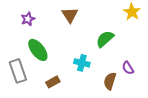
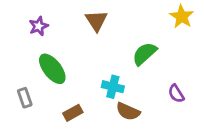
gray rectangle: (18, 71) -> (25, 98), size x0.6
brown semicircle: (110, 81) -> (128, 111), moved, turned -84

